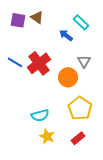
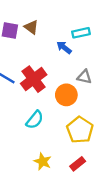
cyan rectangle: (81, 22) -> (81, 33), turned -56
gray triangle: (84, 61) -> (84, 77), turned -48
cyan semicircle: (40, 115) -> (35, 120), moved, turned -36

